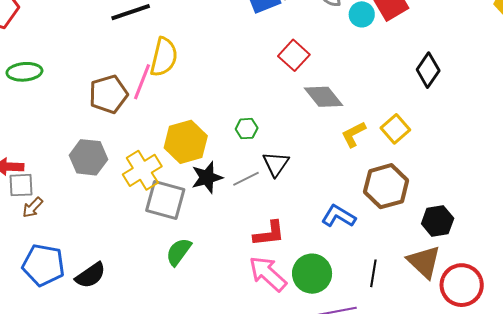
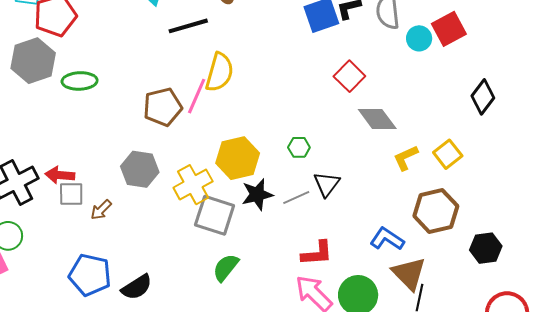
brown arrow: (33, 208) -> (101, 210), moved
brown triangle: (424, 262) -> (409, 274), moved

